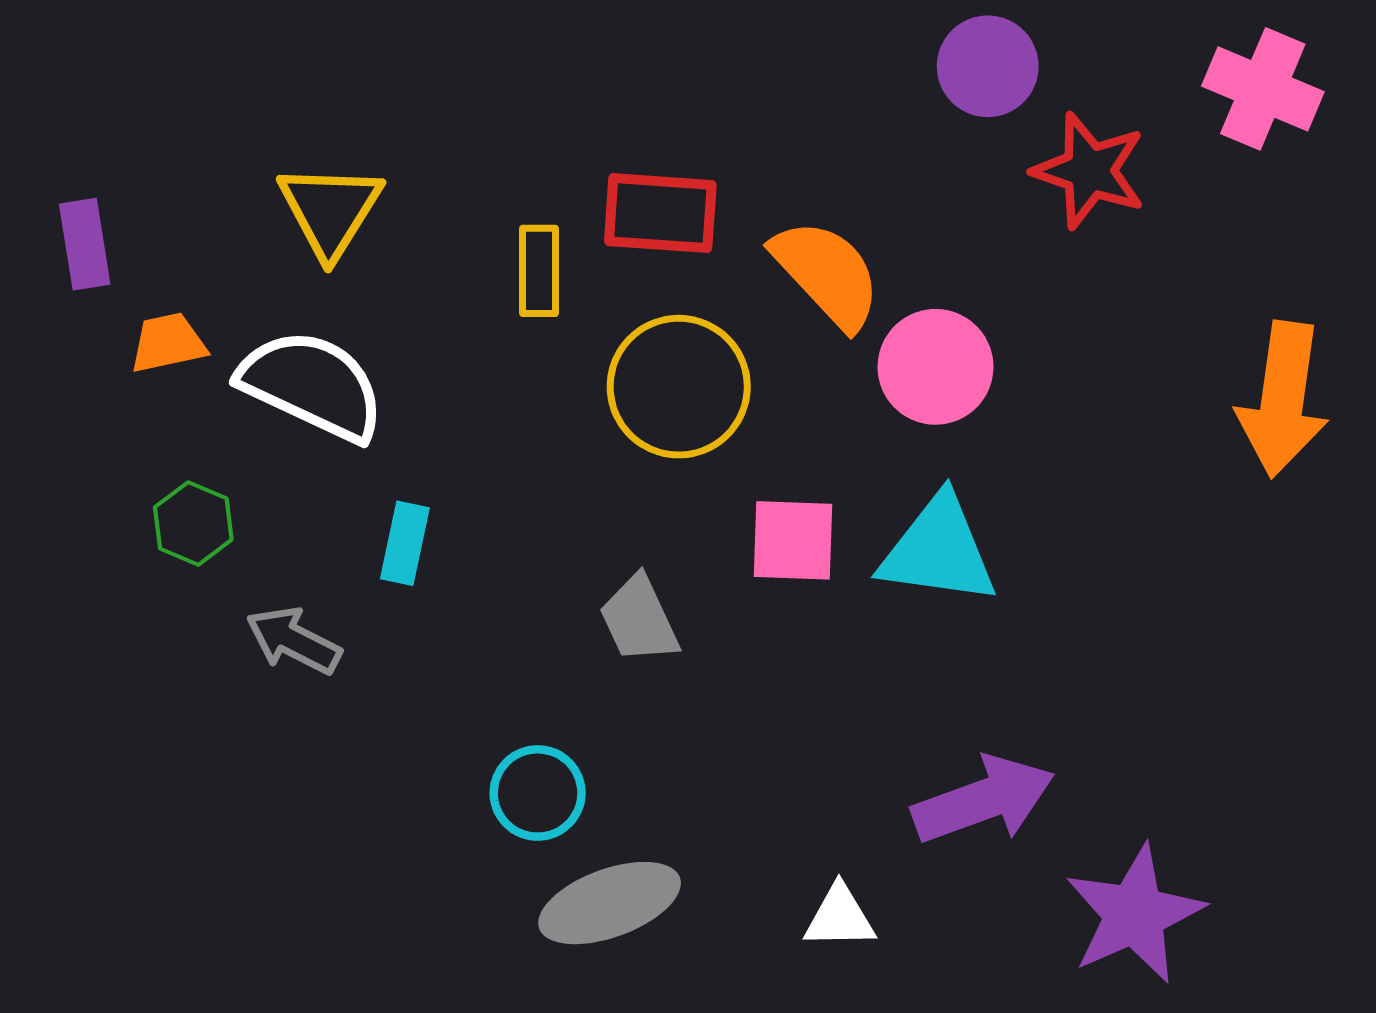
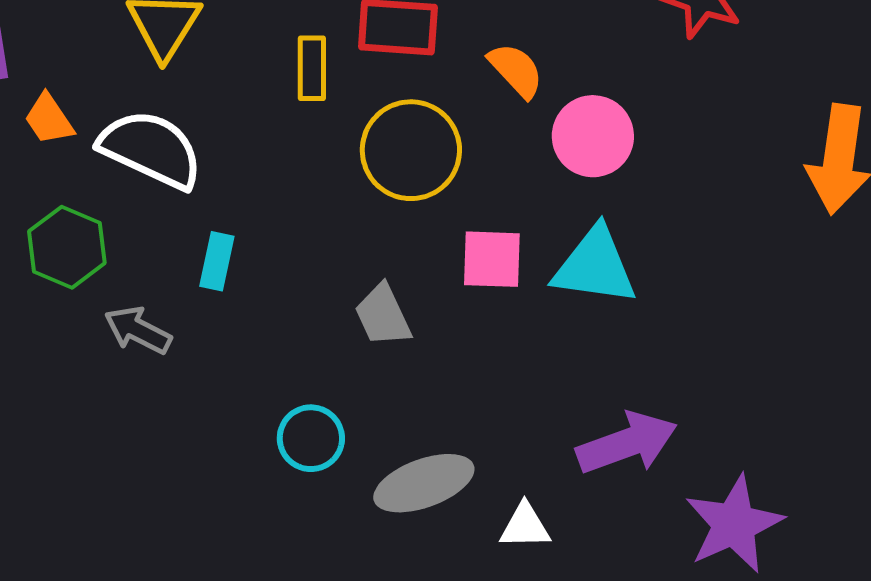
orange semicircle: (827, 274) -> (516, 70), size x0.7
orange trapezoid: (168, 343) -> (49, 119), turned -112
green hexagon: (193, 523) -> (67, 247), size x1.4
gray ellipse: (610, 903) -> (424, 483), moved

